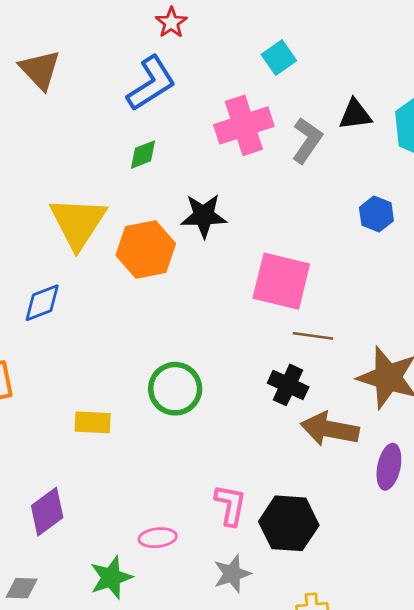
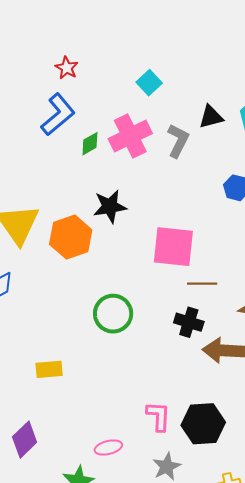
green diamond: (143, 155) -> (90, 144), moved
green circle: (175, 389) -> (113, 314), moved

